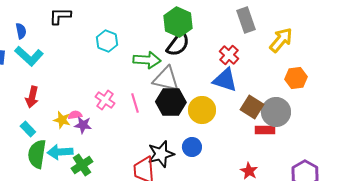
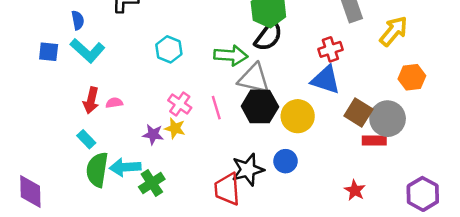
cyan hexagon: (107, 41) -> (169, 49), moved
red cross: (229, 55) -> (330, 49), turned 30
pink semicircle: (75, 115) -> (114, 103), moved
yellow star: (62, 120) -> (175, 128), moved

